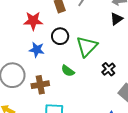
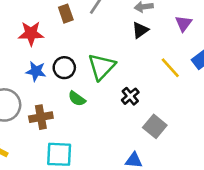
black circle: (60, 36) -> (64, 68), moved

